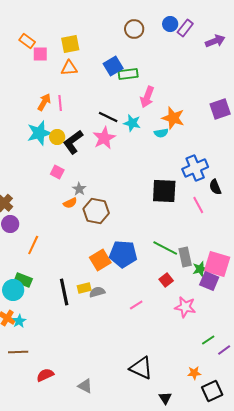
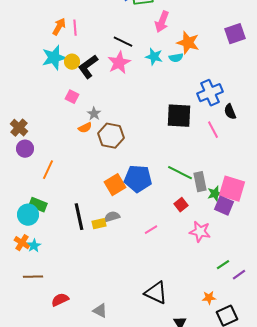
cyan star: (132, 123) -> (154, 57), moved
yellow rectangle: (84, 288) -> (99, 224), moved

